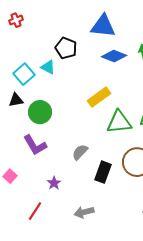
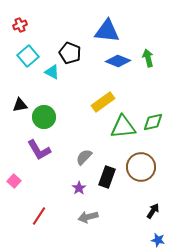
cyan square: (24, 74) -> (28, 56), moved
purple star: (54, 183) -> (79, 188), moved

